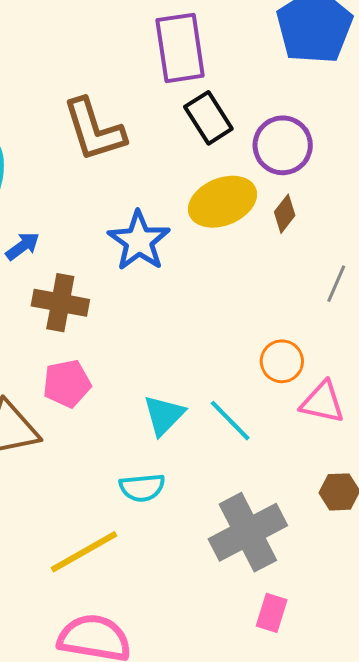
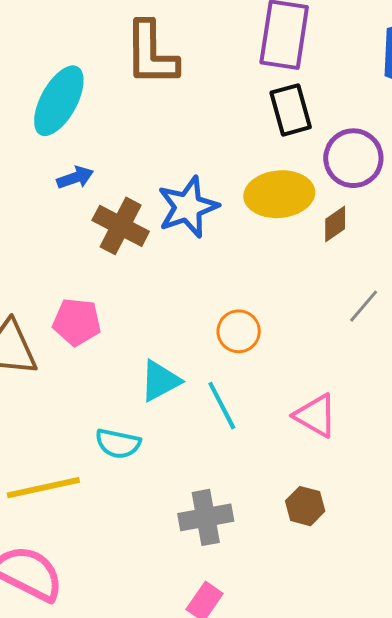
brown L-shape: (94, 130) -> (151, 54), moved
brown cross: (60, 303) -> (121, 226), moved
orange circle: (282, 361) -> (239, 331), moved
gray cross: (248, 532) -> (206, 517), size x0.7

